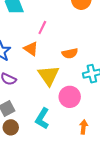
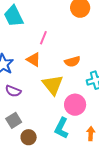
cyan L-shape: (42, 119) -> (61, 128), moved
brown circle: (11, 127) -> (29, 137), moved

